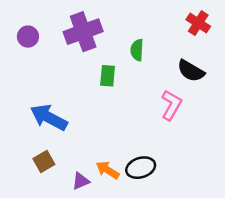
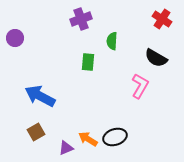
purple cross: (83, 32) -> (81, 19), moved, size x0.7
purple circle: (28, 37) -> (15, 38), moved

